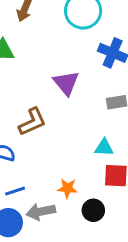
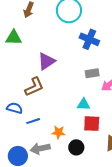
purple triangle: (66, 83) -> (46, 61), moved, turned 36
blue line: (15, 191) -> (33, 121), moved

